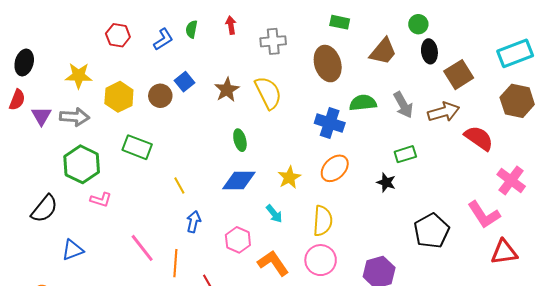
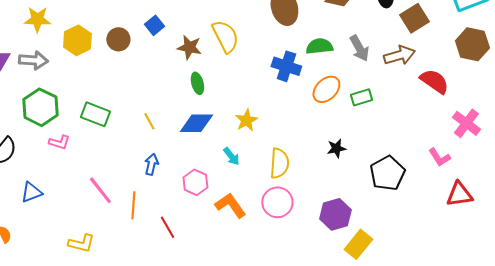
blue square: (184, 82) -> (154, 25), moved
brown star: (227, 90) -> (189, 47), moved, turned -30
green rectangle: (137, 147) -> (95, 114), moved
orange ellipse: (335, 168) -> (326, 89), moved
black star: (386, 182) -> (336, 148), moved, turned -30
yellow line: (179, 185) -> (149, 121), moved
pink L-shape: (484, 215) -> (439, 157), size x0.7

